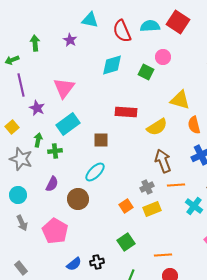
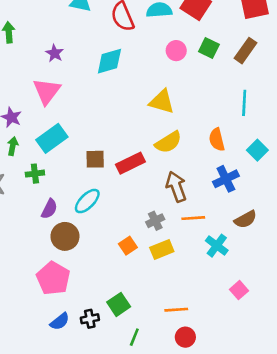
purple star: (70, 40) -> (55, 53), moved
green square: (146, 72) -> (209, 48), moved
yellow triangle: (180, 100) -> (162, 102), moved
red rectangle: (126, 112) -> (130, 163), moved, turned -30
green arrow: (38, 140) -> (13, 146), moved
purple semicircle: (52, 184) -> (49, 209), moved
pink pentagon: (55, 231) -> (53, 278), moved
green square: (126, 242) -> (119, 304), moved

